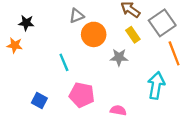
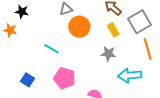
gray star: (119, 57) -> (108, 54), moved
cyan line: (64, 62) -> (52, 49), turned -42
cyan arrow: (156, 85) -> (130, 75), turned -110

